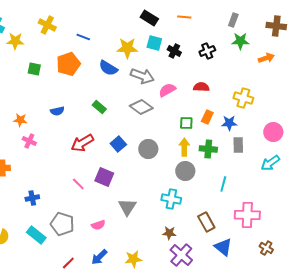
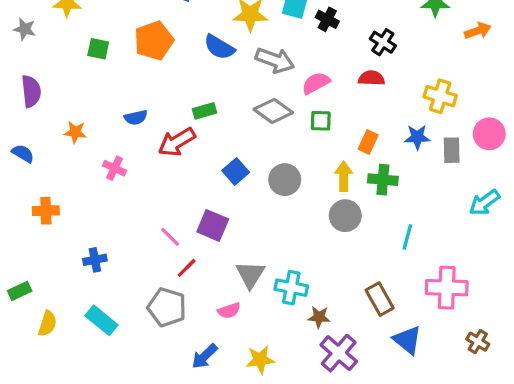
black cross: (207, 51) -> (383, 42), moved, turned -35
green rectangle: (99, 107) -> (205, 111), turned -56
orange rectangle: (207, 117) -> (368, 142), moved
green square: (186, 123) -> (321, 121), moved
pink circle: (273, 132) -> (489, 134), moved
pink cross: (29, 141) -> (115, 168), moved
red arrow: (82, 143) -> (177, 142), moved
gray rectangle: (238, 145) -> (452, 150), moved
cyan cross: (171, 199) -> (291, 288), moved
gray pentagon: (62, 224) -> (167, 307), moved
pink semicircle: (98, 225) -> (229, 311), moved
red line: (68, 263) -> (187, 268), moved

